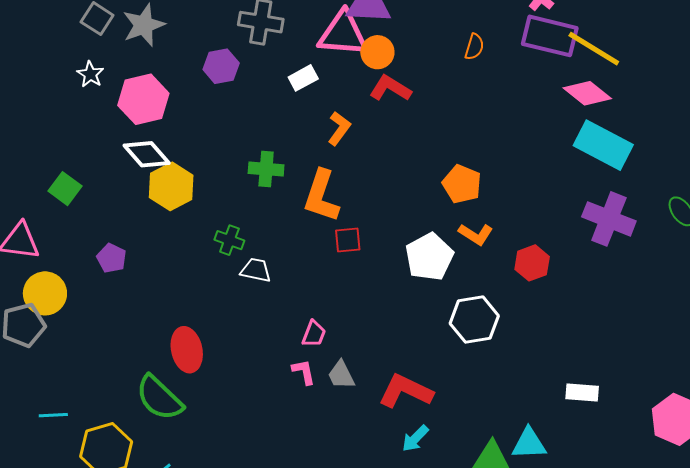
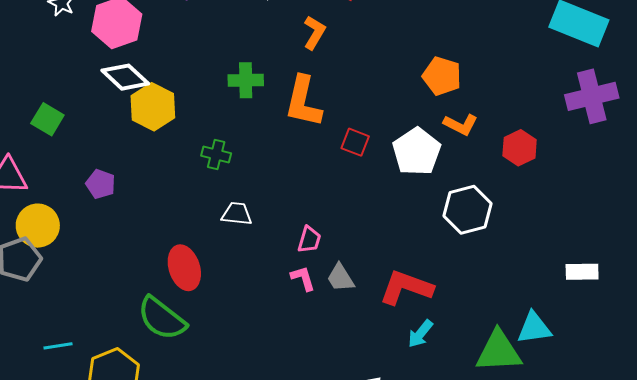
purple cross: (609, 219) -> (592, 96), turned -30
red square: (348, 240) -> (355, 142), moved, turned 32
white trapezoid: (256, 270) -> (237, 214), moved

